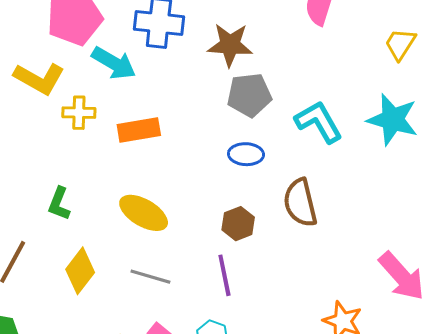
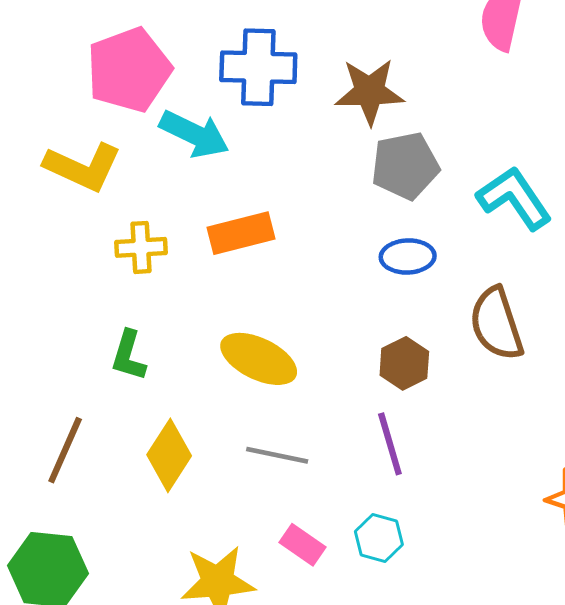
yellow cross: (79, 113) -> (141, 247), moved

